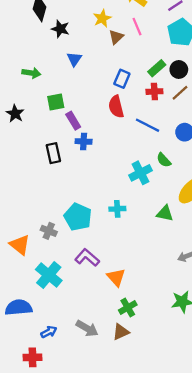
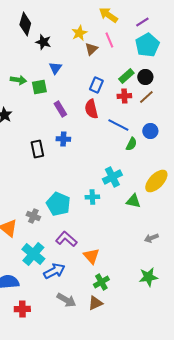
green square: (56, 102) -> (39, 87), moved
purple rectangle: (73, 121) -> (60, 109), moved
green semicircle: (164, 160) -> (131, 144), moved, turned -112
cyan cross: (140, 173) -> (112, 177), moved
blue arrow: (49, 332) -> (54, 271), moved, size x1.5
red cross: (33, 357) -> (22, 309), moved

